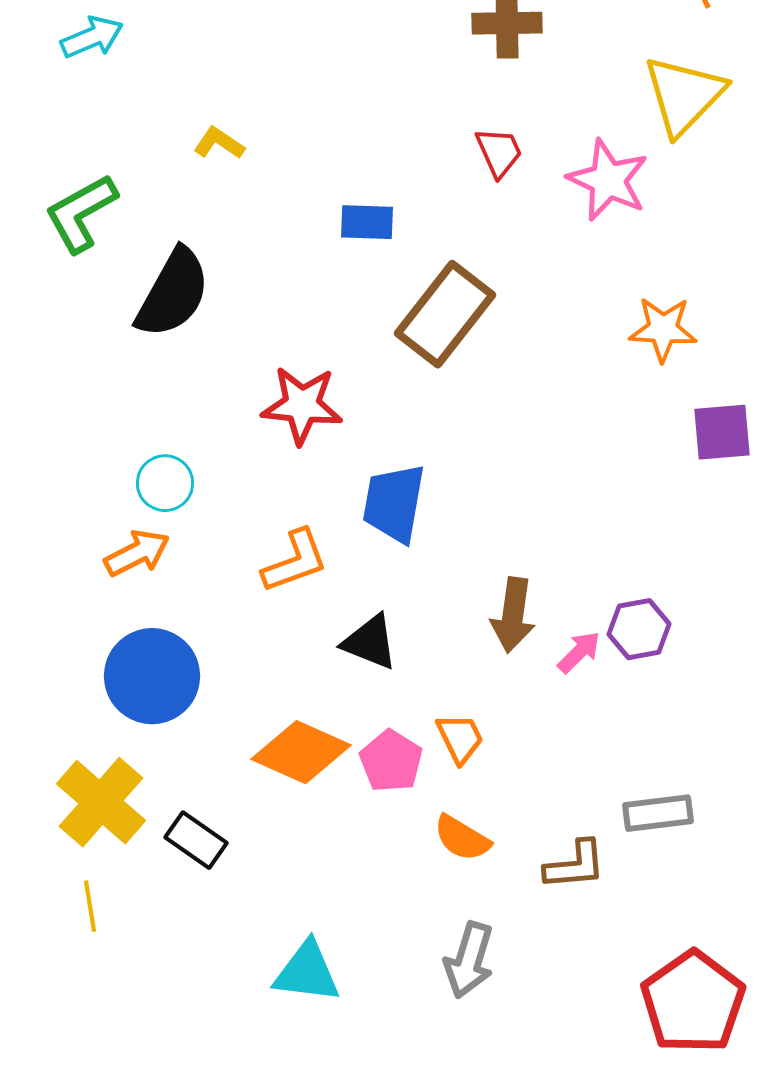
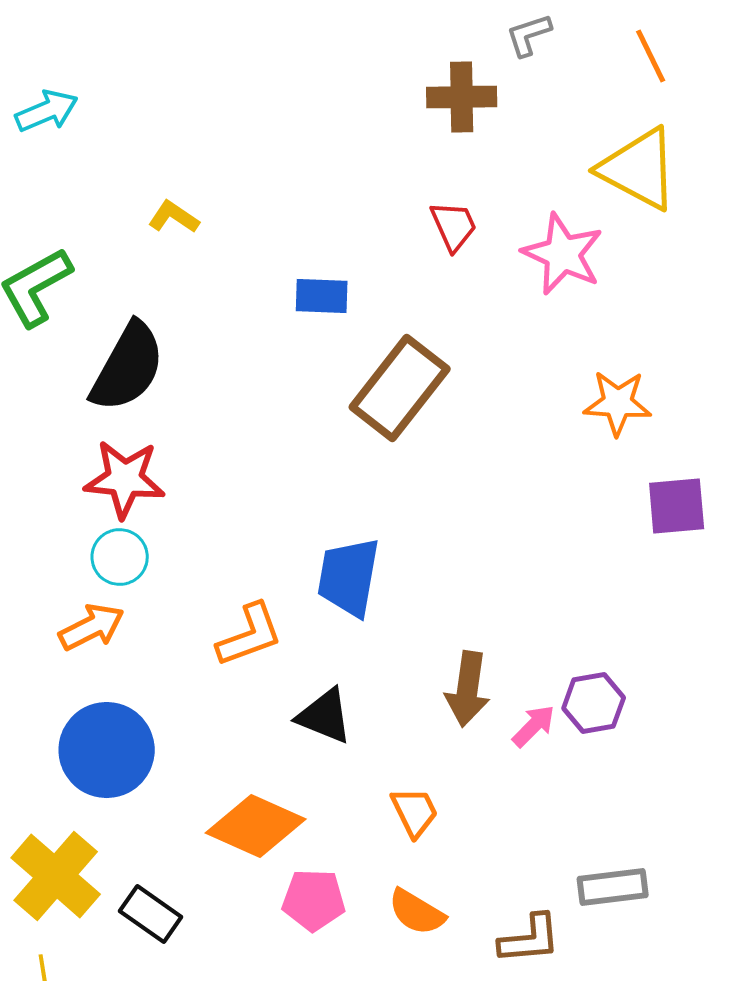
yellow triangle: (684, 95) -> (639, 169), turned -46
red star: (302, 405) -> (125, 479), moved
pink pentagon: (391, 761) -> (314, 900), moved, turned -30

